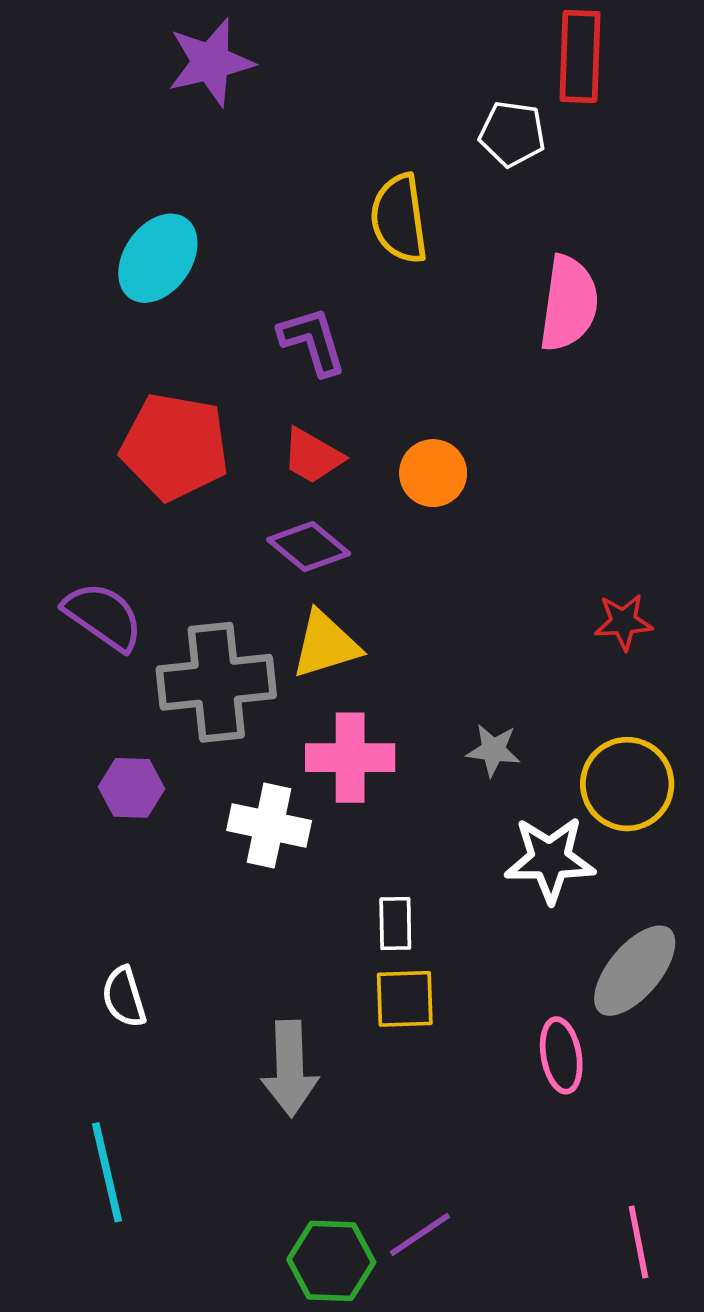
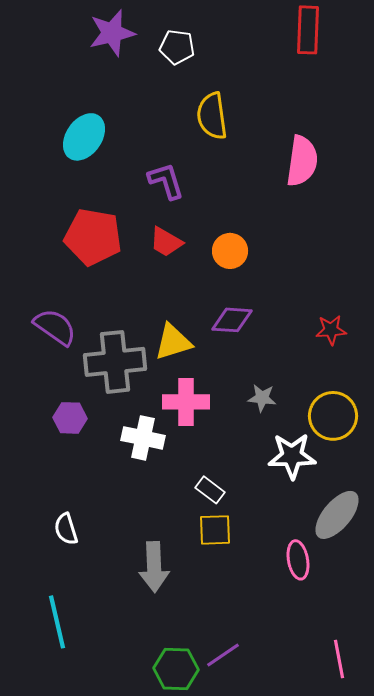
white pentagon: (512, 134) -> (177, 47), moved
purple diamond: (309, 547) -> (232, 320), moved, turned -36
white rectangle: (395, 923) -> (210, 490), turned -52

